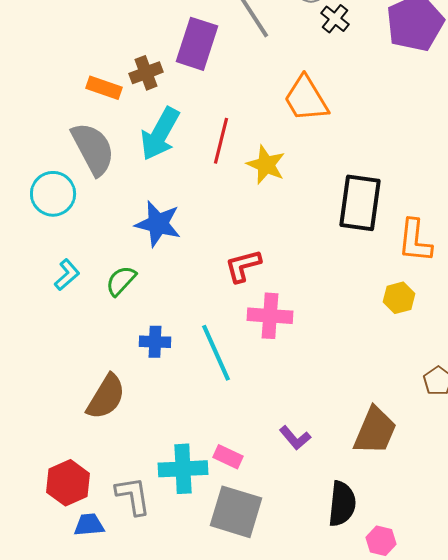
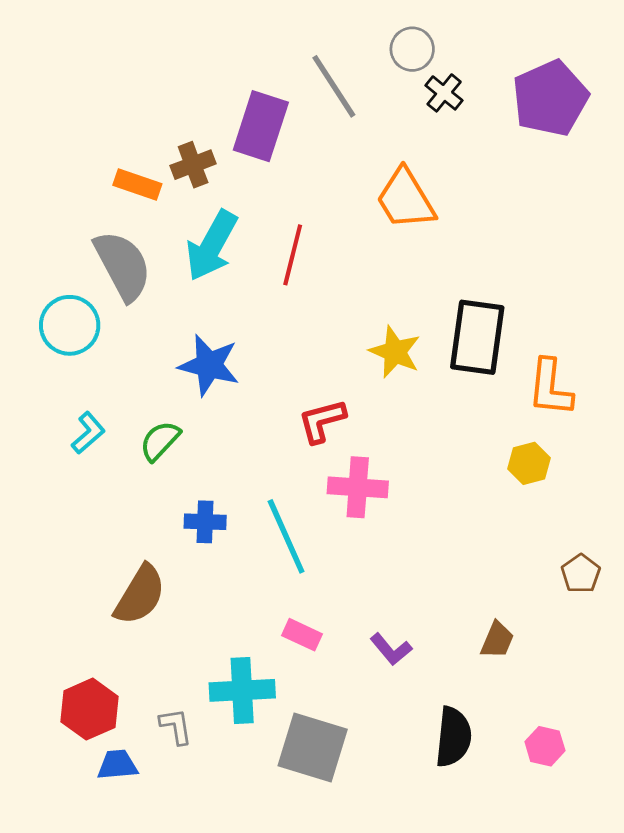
yellow star: (266, 165) -> (395, 352), moved
brown trapezoid: (375, 431) -> (497, 640), size x0.6
pink rectangle: (228, 457) -> (302, 635), moved
gray L-shape: (133, 496) -> (176, 726), size x0.7
pink hexagon: (381, 541) -> (545, 746), moved

